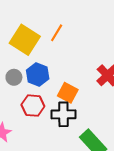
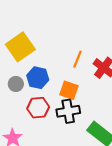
orange line: (57, 33) -> (77, 59), moved
yellow square: (25, 40) -> (20, 47), turned 32

